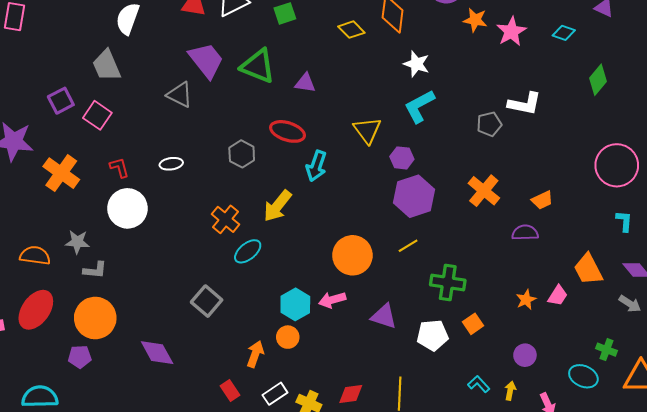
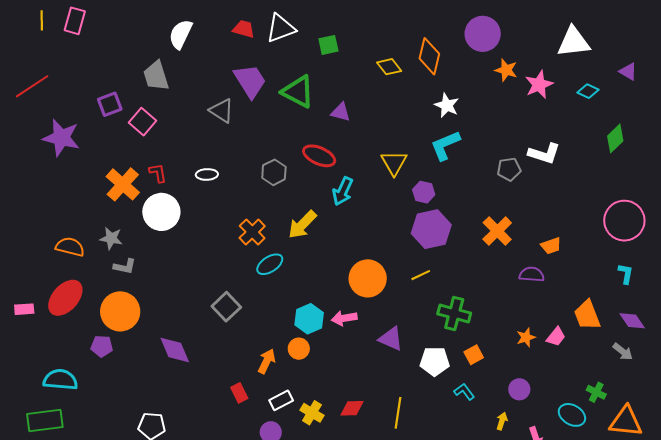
orange cross: (61, 173) -> (123, 184), moved
cyan L-shape: (479, 384) -> (464, 392), moved

